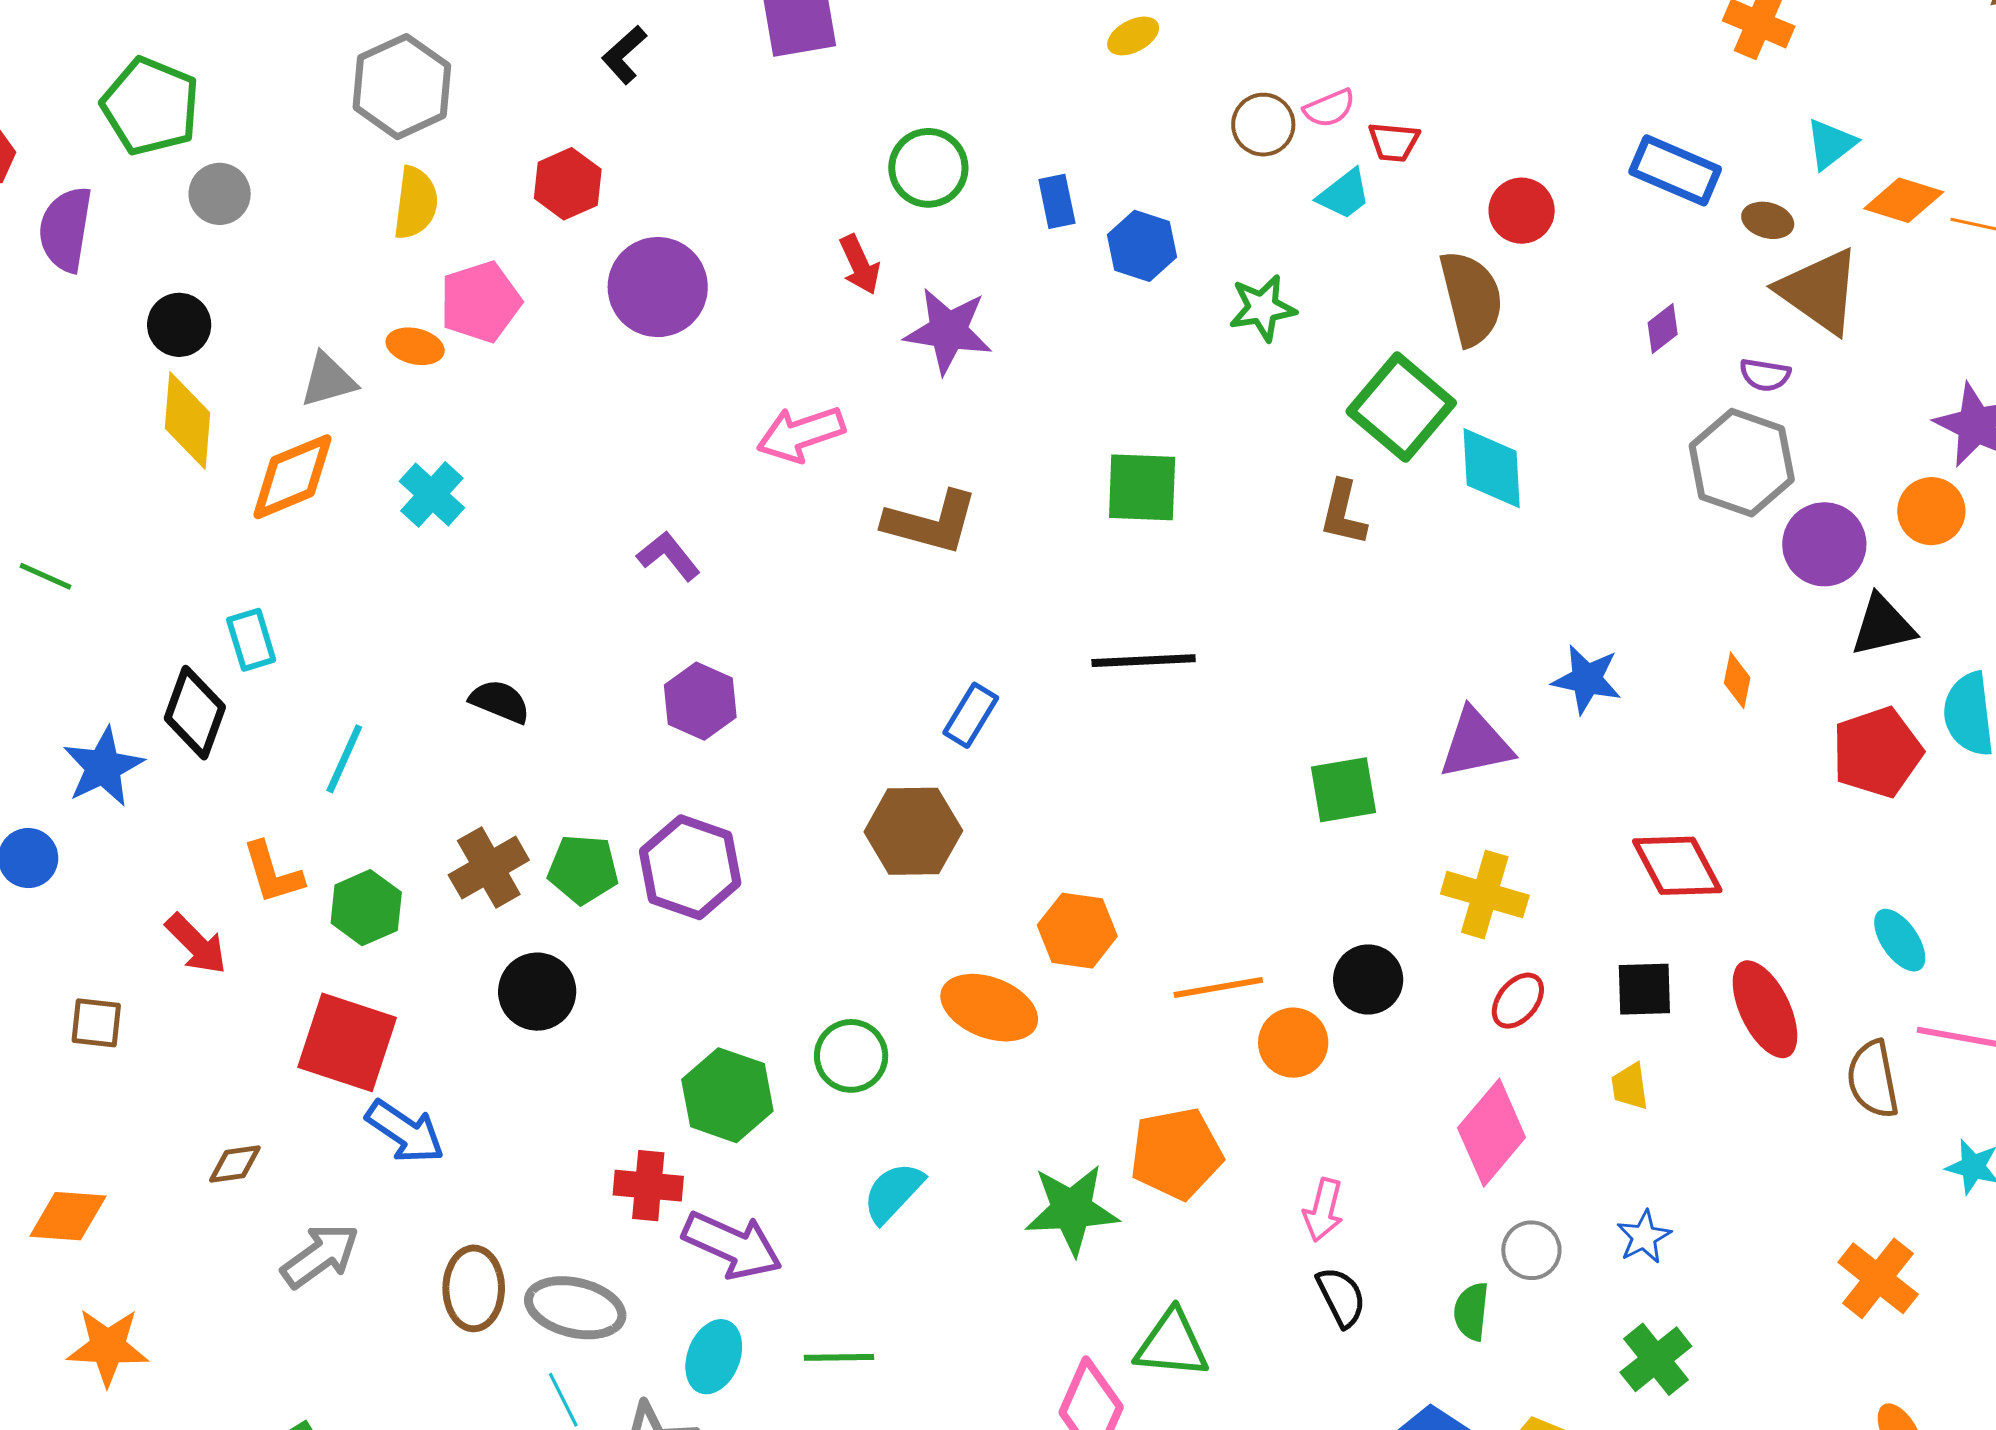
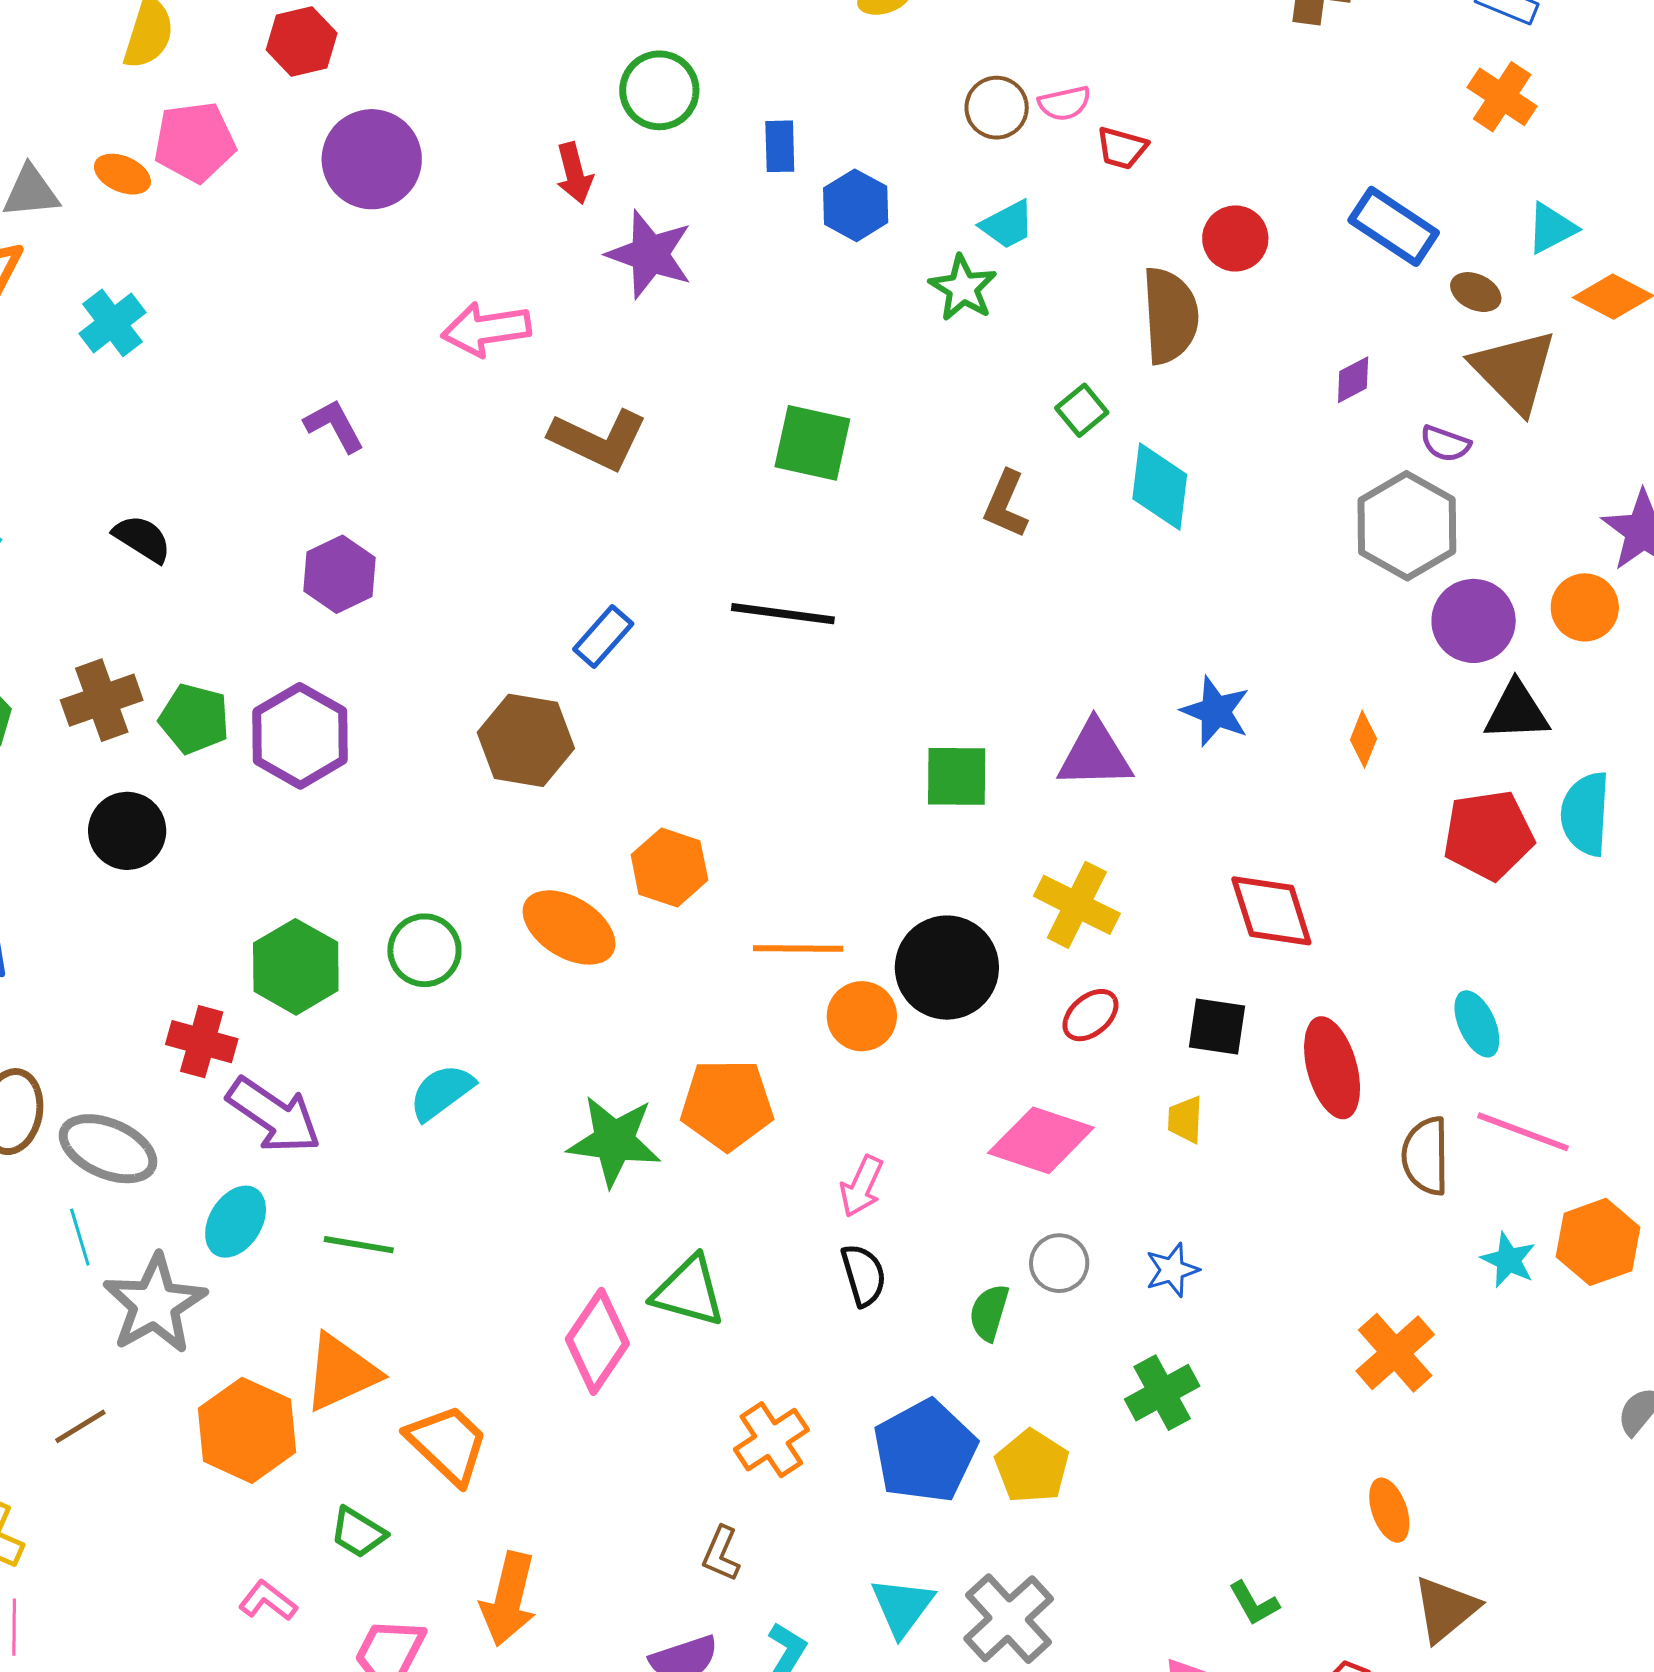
cyan trapezoid: (1344, 194) -> (1007, 225), moved
green star: (1262, 308) -> (963, 288), turned 30
green square: (1401, 407) -> (1082, 410), size x0.5
black circle: (1368, 979) -> (947, 968), size x1.5
pink diamond: (1492, 1133) -> (1041, 1140), turned 58

